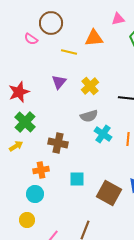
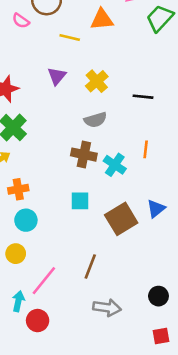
cyan cross: (103, 134) -> (115, 165), moved
brown cross: (58, 143) -> (84, 155), moved
orange cross: (41, 170) -> (18, 189), moved
brown square: (109, 193) -> (121, 219), turned 30

